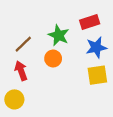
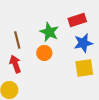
brown line: (23, 44) -> (17, 40), turned -60

